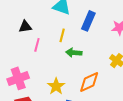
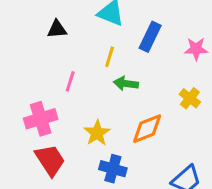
black triangle: (25, 27) -> (57, 29), moved
pink line: (37, 45) -> (70, 81), moved

